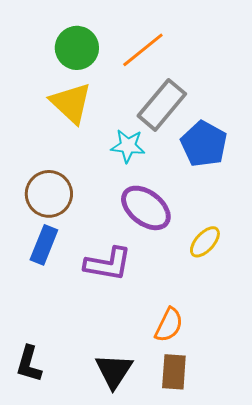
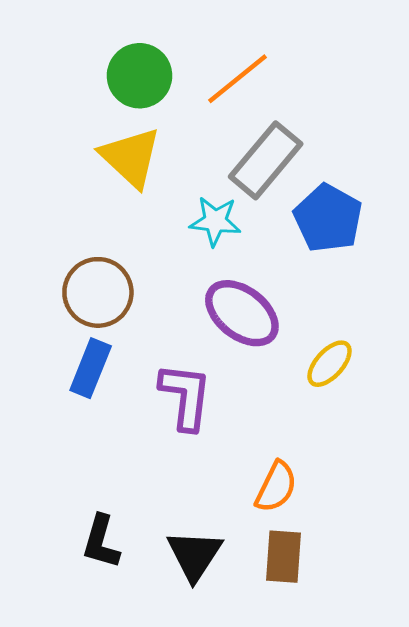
purple L-shape: (108, 264) -> (186, 396), turned -93
black L-shape: (29, 364) -> (101, 542), moved

